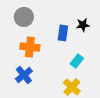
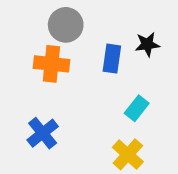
gray circle: (24, 17) -> (66, 25), moved
orange cross: (30, 47) -> (51, 64), moved

